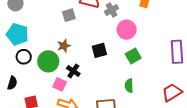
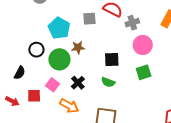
cyan pentagon: (17, 34) -> (59, 28), moved
black cross: (73, 71) -> (78, 83), moved
pink square: (60, 84) -> (52, 85), moved
green semicircle: (129, 86) -> (108, 82), moved, turned -80

